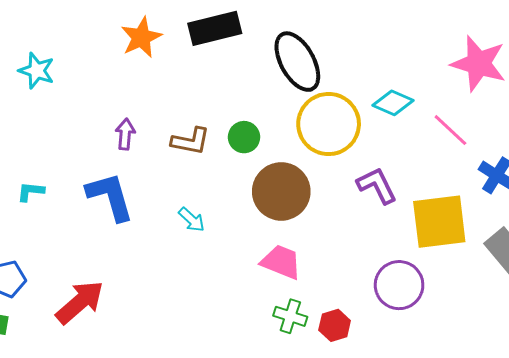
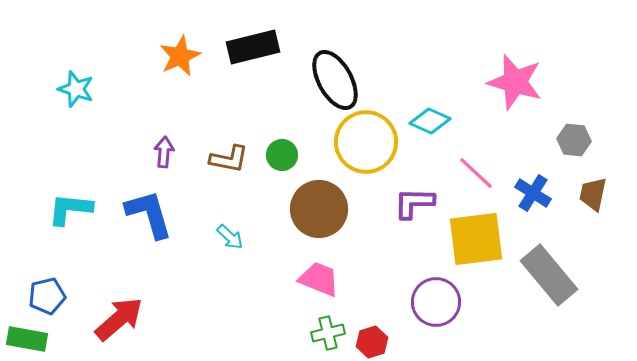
pink line: (450, 130) -> (476, 173), moved
purple L-shape: (377, 185) -> (414, 203), turned -63
cyan L-shape: (31, 191) -> (70, 209), size x1.6
green cross: (290, 316) -> (328, 333), turned -32

